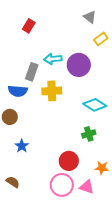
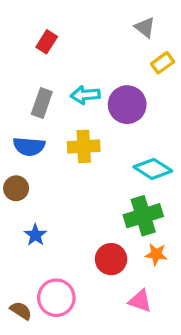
gray rectangle: (32, 72) -> (42, 103), moved
green cross: (89, 134) -> (143, 216), size x1.6
orange star: (102, 168) -> (156, 254), moved
brown semicircle: (13, 182) -> (21, 311), moved
pink circle: (62, 185) -> (56, 298), moved

